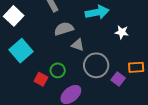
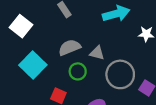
gray semicircle: (64, 29) -> (69, 47), moved
green circle: (58, 70) -> (78, 71), moved

